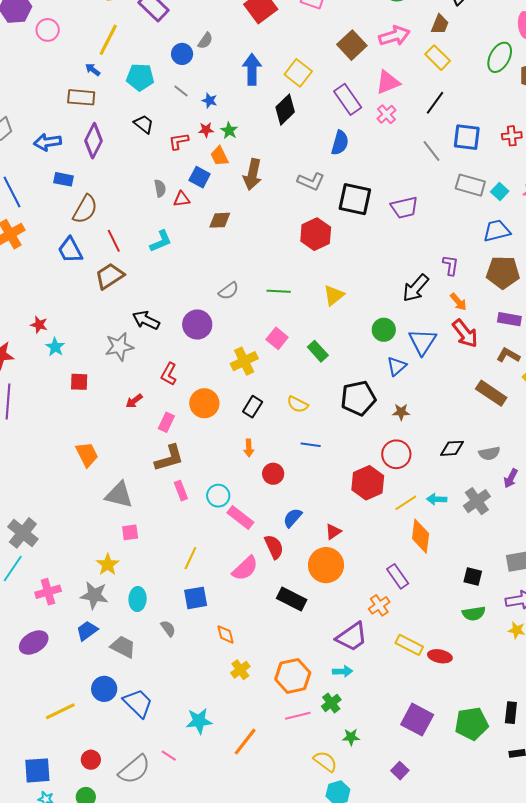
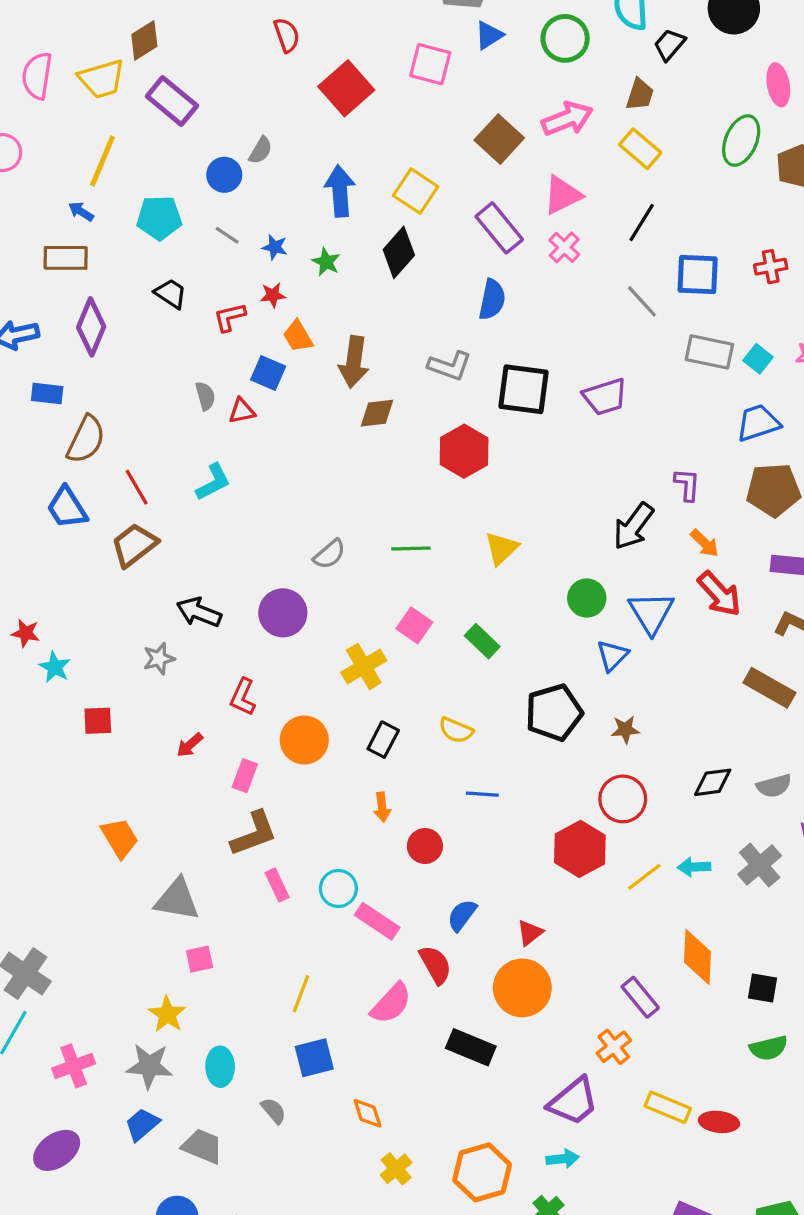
green star: (229, 131) -> (326, 262), moved
brown diamond: (220, 220) -> (377, 413), moved
gray star: (119, 347) -> (159, 659), size x0.7
orange diamond: (421, 536) -> (698, 957), moved

